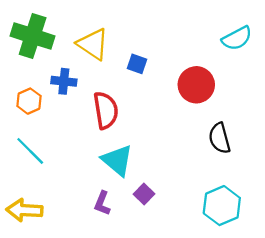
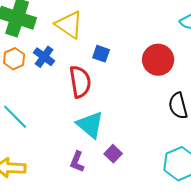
blue square: (137, 64) -> (101, 54), moved
blue cross: (64, 81) -> (44, 57), turned 30
orange hexagon: (29, 101) -> (14, 59), moved

